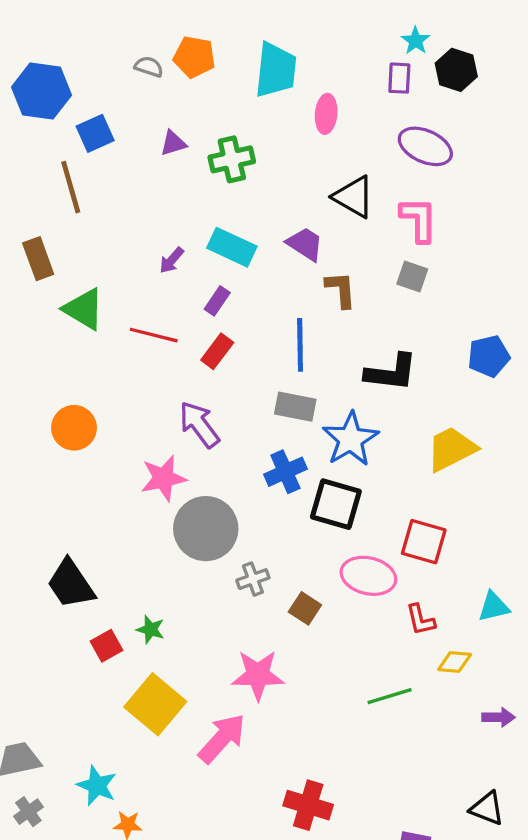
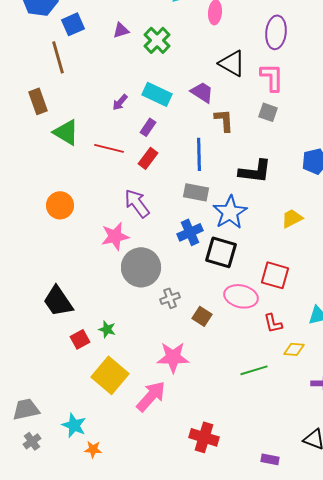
purple ellipse: (425, 146) -> (276, 32), turned 72
green cross: (232, 159) -> (157, 40), turned -32
yellow trapezoid: (451, 449) -> (292, 218), size x0.7

